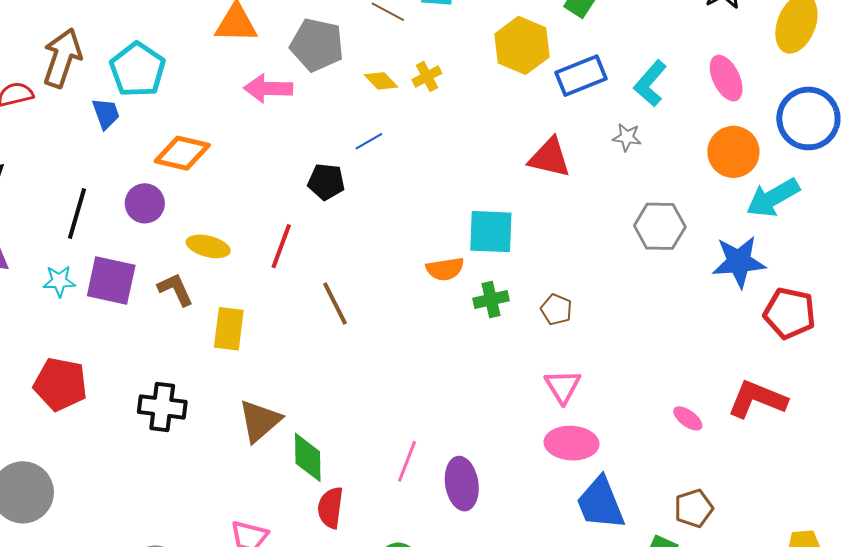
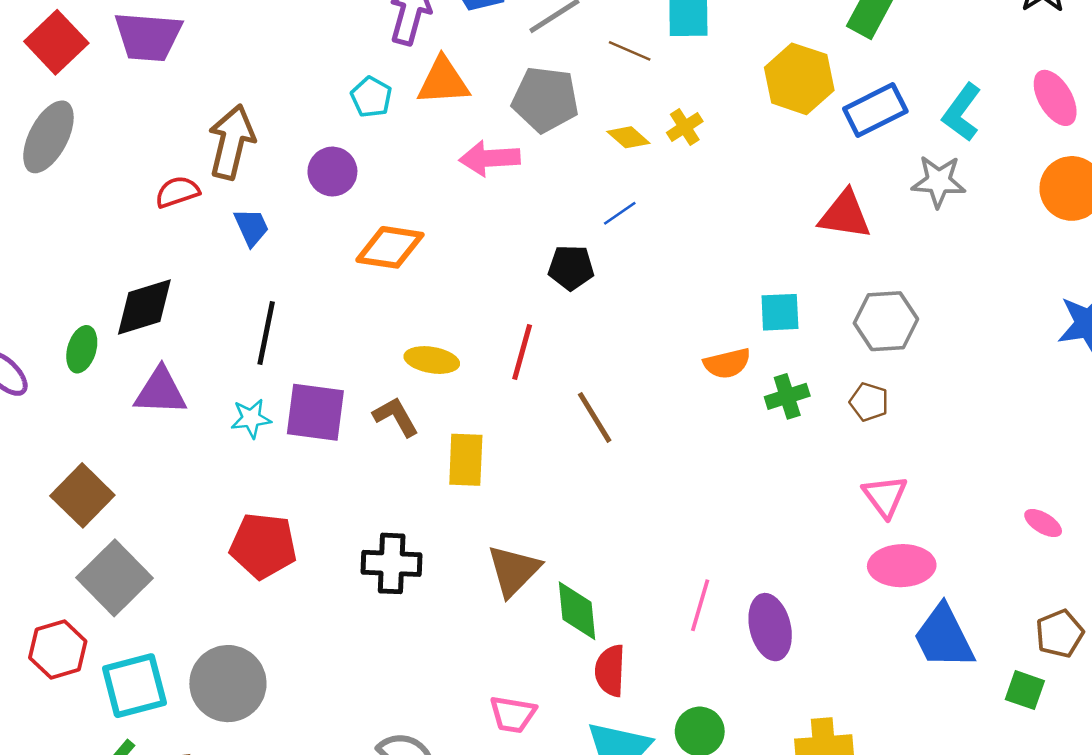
cyan pentagon: (138, 70) -> (371, 97), moved, size x0.6
blue trapezoid: (106, 114) -> (251, 227), moved
gray star: (627, 137) -> (939, 181), size x1.5
purple circle: (145, 203) -> (332, 172), moved
gray hexagon: (660, 226) -> (886, 321), moved
cyan square: (491, 232) -> (780, 312), size x0.7

